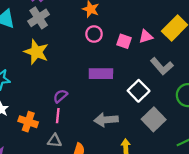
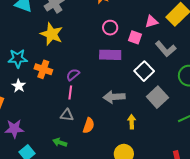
pink circle: (94, 34) -> (110, 28), moved
pink square: (124, 41) -> (135, 37), moved
orange cross: (28, 122) -> (43, 69), moved

